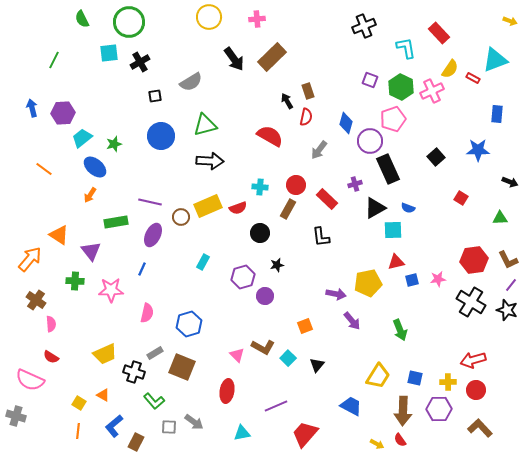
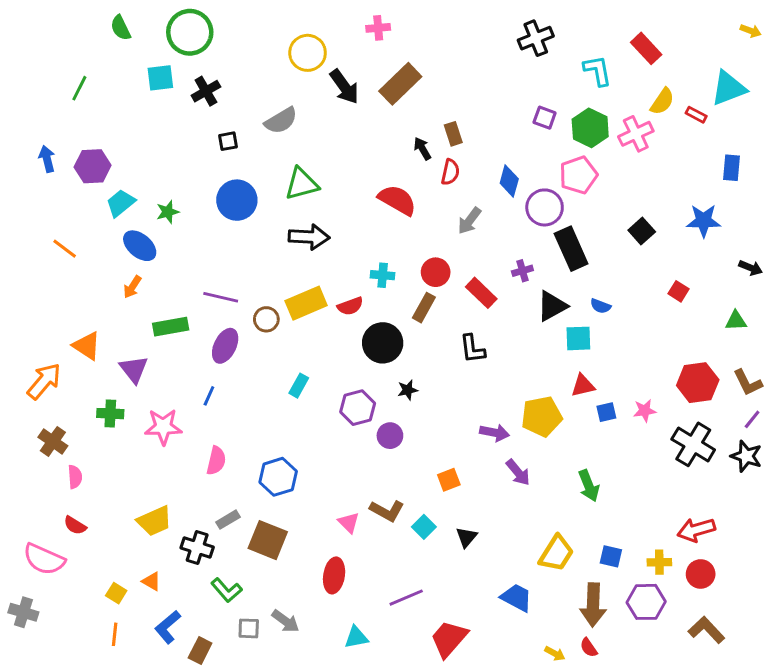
yellow circle: (209, 17) -> (308, 53), moved
black circle: (260, 233) -> (383, 343), size x1.4

